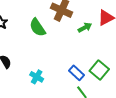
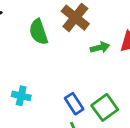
cyan cross: (37, 77) -> (21, 96), turned -32

